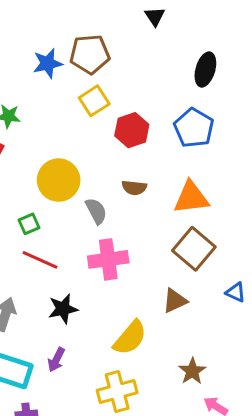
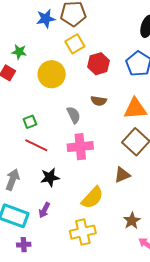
yellow circle: (59, 180) -> (52, 74), moved

